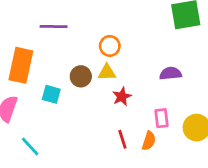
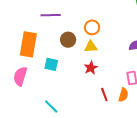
brown circle: (81, 76) -> (68, 40), moved
red star: (122, 97) -> (91, 68), moved
cyan line: (30, 146) -> (51, 107), moved

